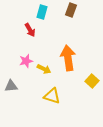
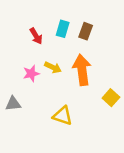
brown rectangle: (71, 10) -> (86, 31), moved
cyan rectangle: (42, 12) -> (63, 29), moved
yellow arrow: (44, 69) -> (53, 67), moved

